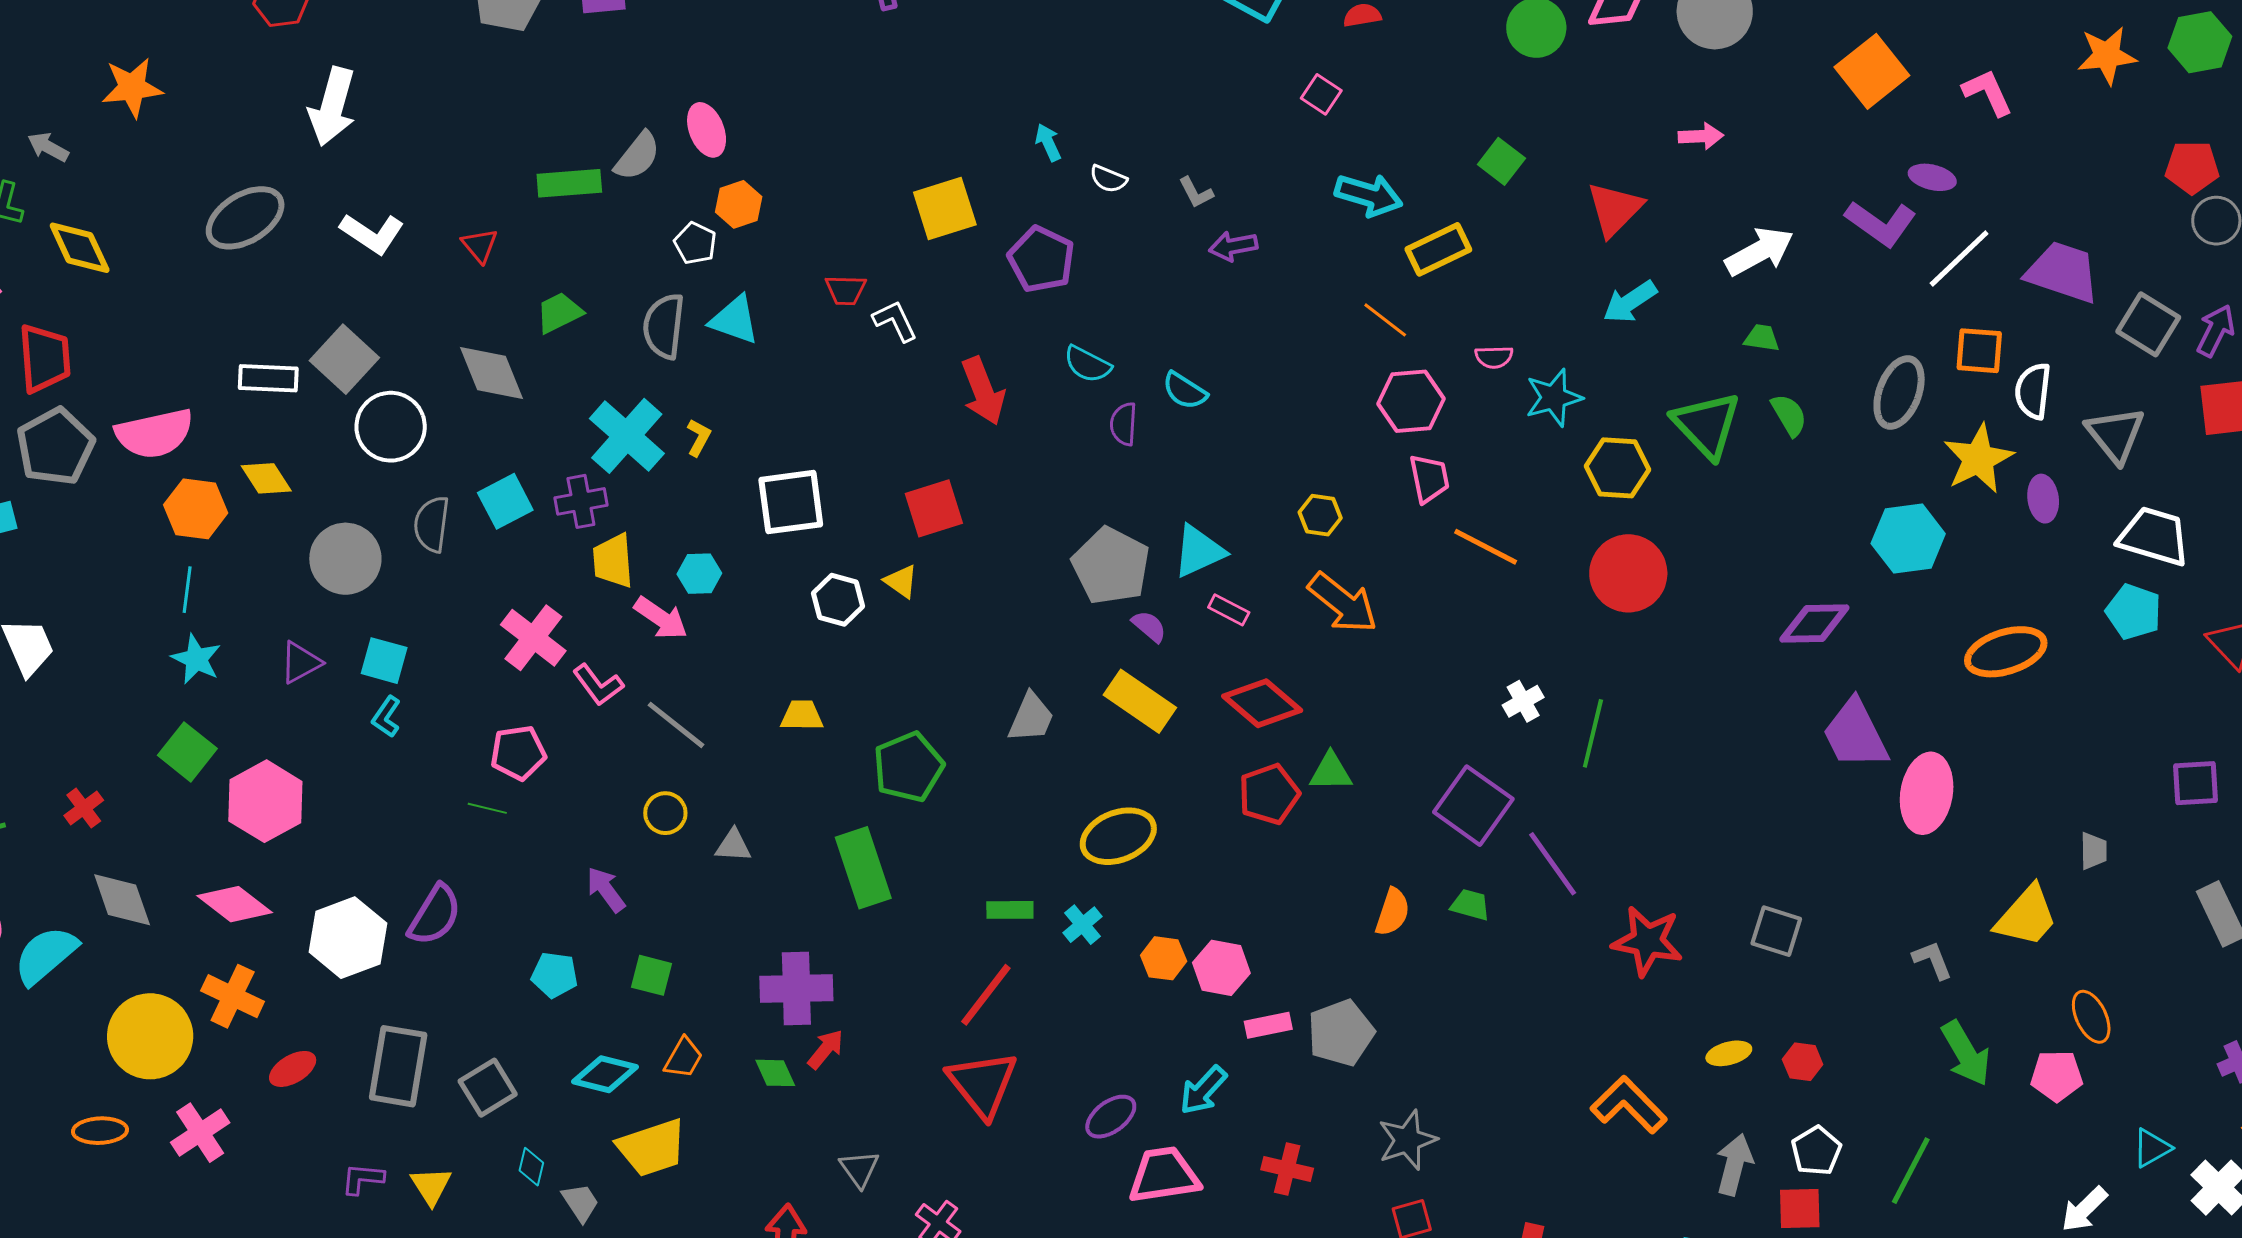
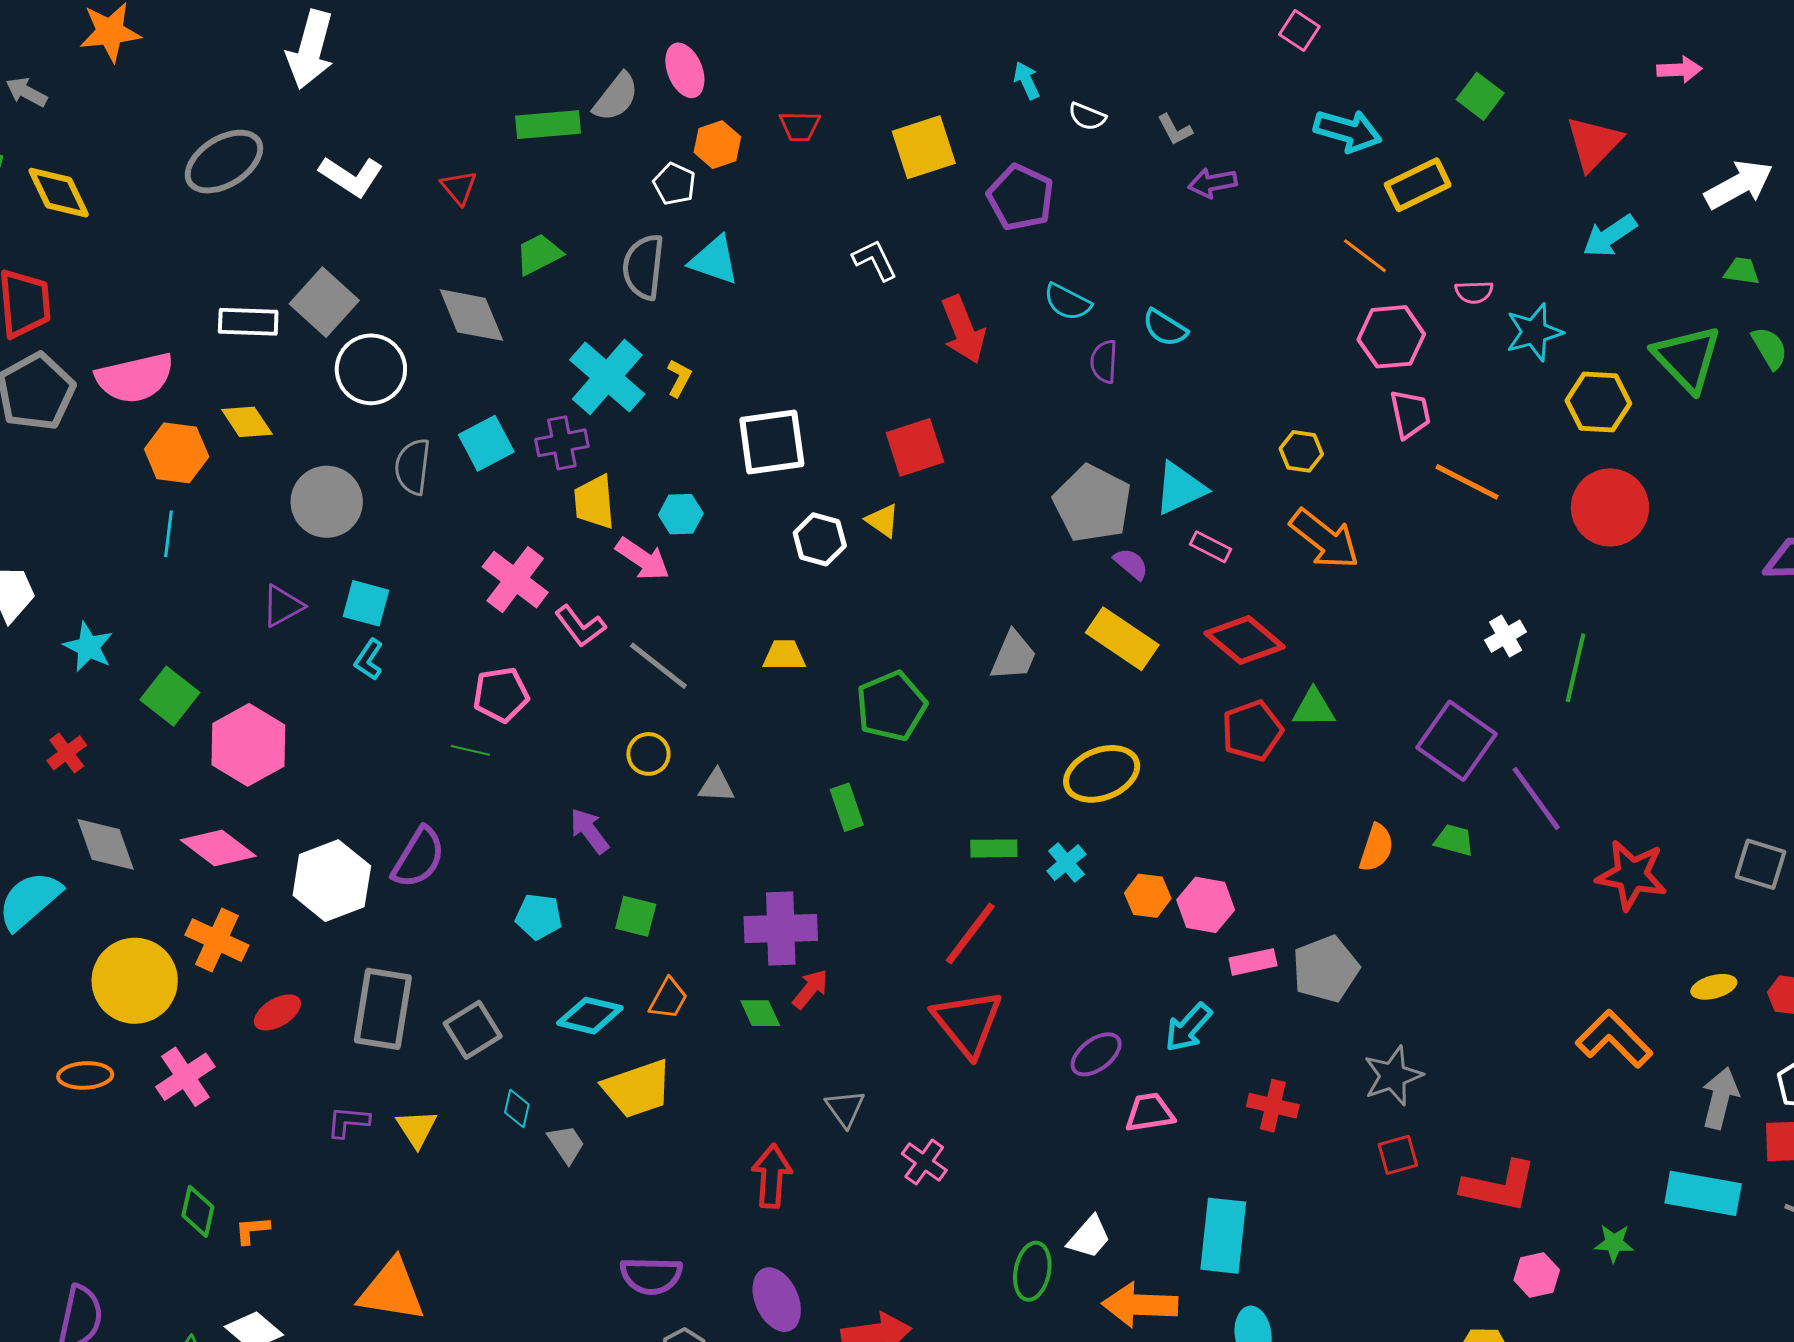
red trapezoid: (846, 290) -> (800, 126), moved
cyan star: (196, 659) -> (88, 647), moved
green rectangle: (863, 868) -> (847, 807), size x0.6
pink trapezoid: (1164, 1175) -> (1150, 1113), size x0.7

